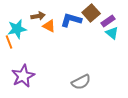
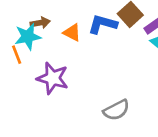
brown arrow: (38, 16) -> (40, 23), moved
purple star: (23, 76) -> (53, 78), moved, turned -30

